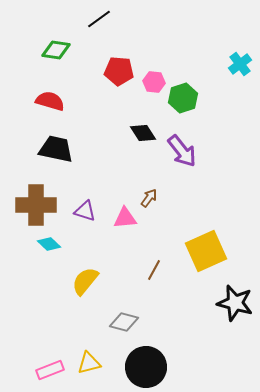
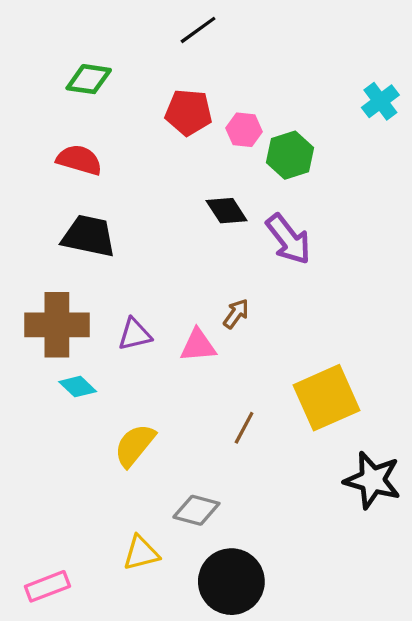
black line: (99, 19) -> (198, 30), moved
purple triangle: (85, 211) -> (135, 334), turned -30
yellow triangle: (89, 363) -> (141, 553), moved
pink rectangle: (50, 370) -> (47, 586), moved

